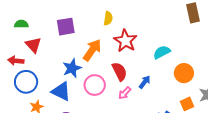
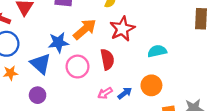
orange circle: (184, 73) -> (151, 85), moved
blue arrow: (145, 82) -> (125, 93), moved
pink arrow: (125, 93) -> (105, 93), moved

